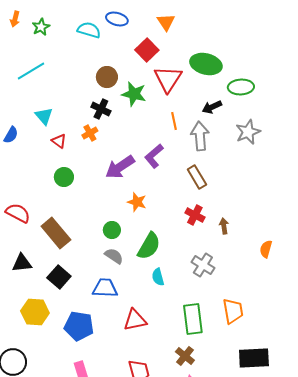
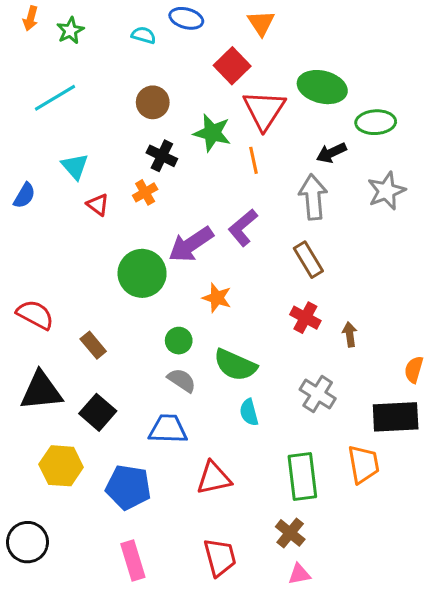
cyan semicircle: (89, 30) -> (144, 35), size x0.7
brown circle: (107, 77) -> (153, 102), moved
orange line: (174, 121) -> (254, 160), moved
green circle: (64, 177) -> (142, 273), moved, size x1.6
brown rectangle: (56, 233) -> (93, 345), size x0.6
green semicircle: (149, 246) -> (235, 365), turned 84
black triangle: (22, 263) -> (41, 391), size x1.4
black rectangle: (254, 358) -> (396, 417), moved

